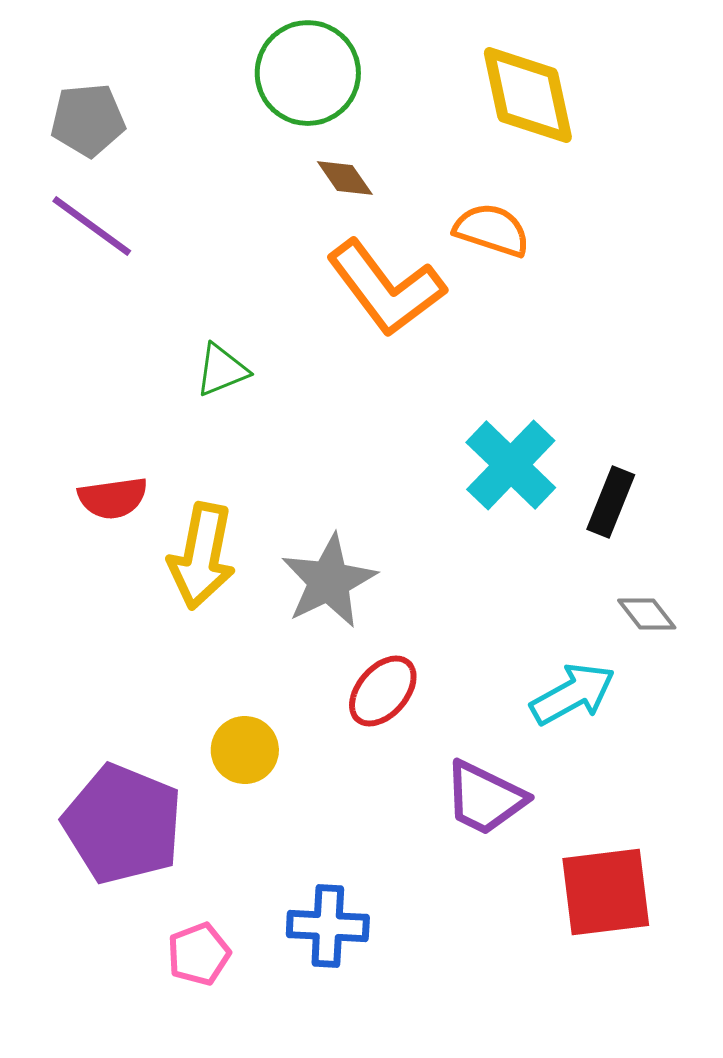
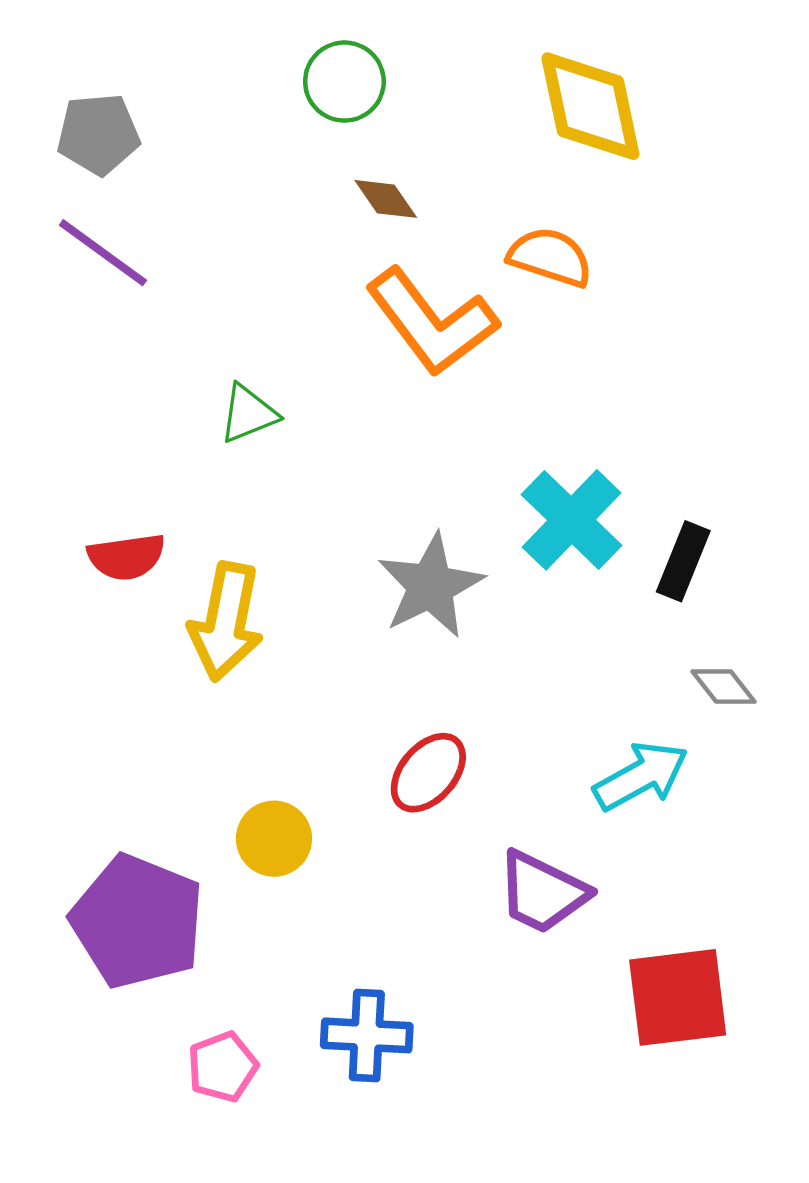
green circle: (308, 73) -> (344, 82), size x0.7
gray star: (329, 581) -> (431, 586), moved

